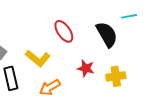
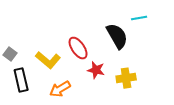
red ellipse: (64, 31) -> (78, 48), moved

